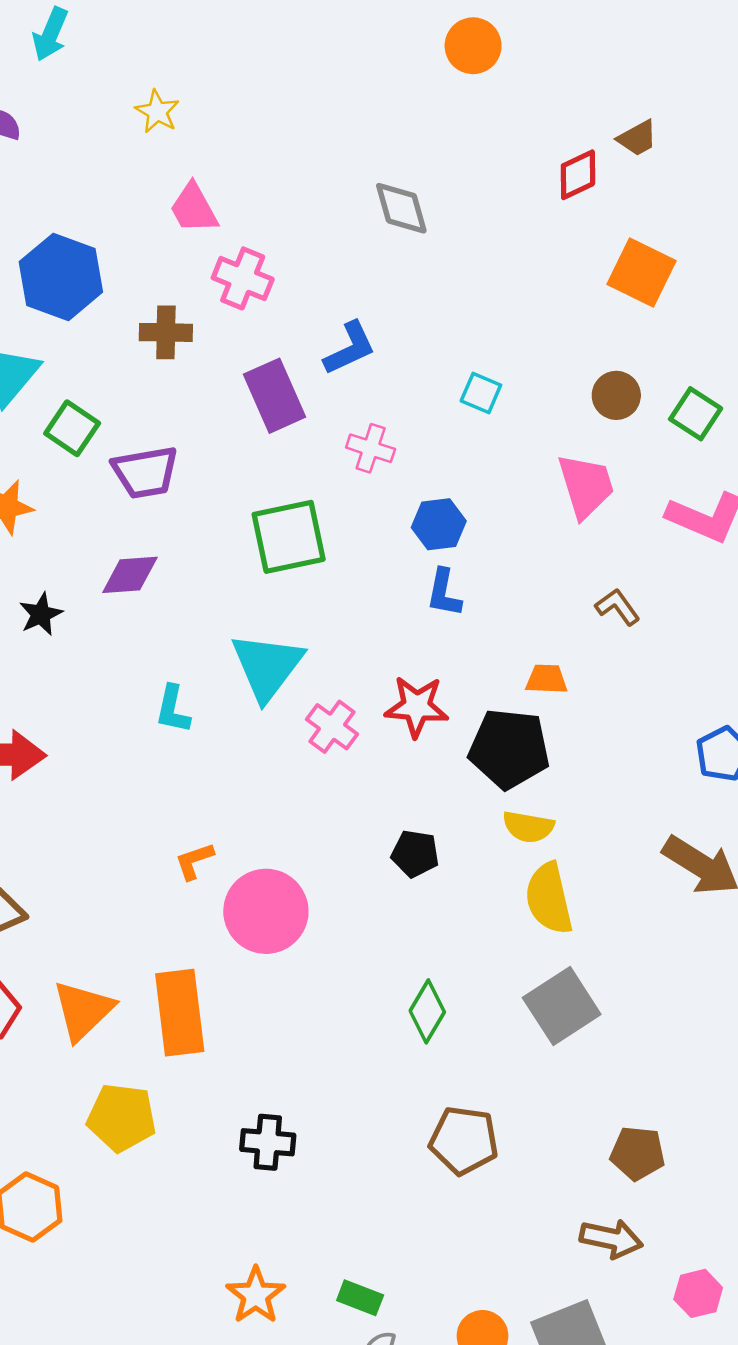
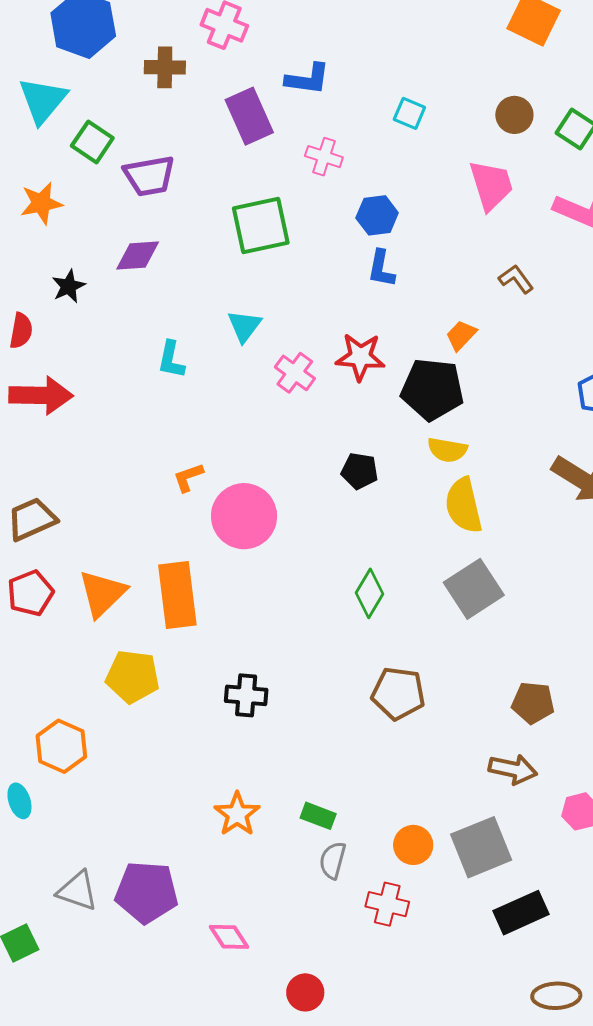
blue L-shape: (350, 348) -> (308, 79), turned 33
cyan triangle: (267, 666) -> (244, 326), size x0.6
orange trapezoid: (547, 679) -> (461, 335), turned -48

